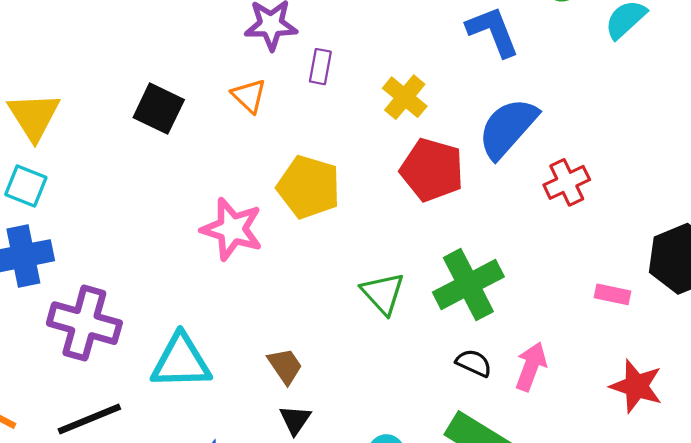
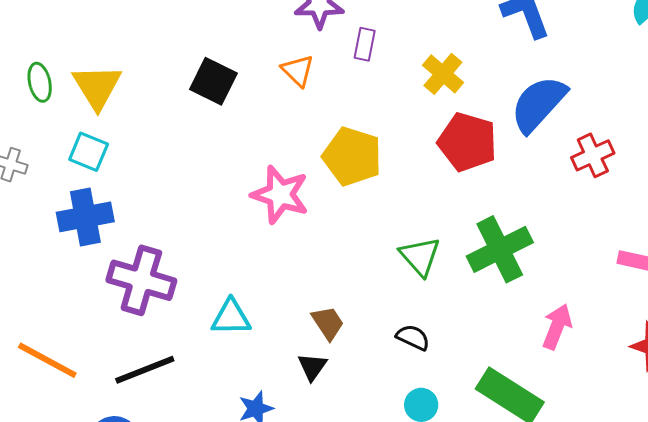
cyan triangle: (181, 361) -> (231, 317), size x0.7
black semicircle: (474, 363) -> (413, 337), moved
black triangle: (295, 420) -> (312, 367), moved

